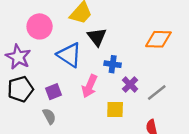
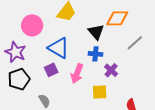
black triangle: (97, 37) -> (96, 32), moved
orange diamond: (158, 39) -> (117, 18), moved
purple square: (53, 92) -> (51, 70), moved
gray line: (157, 92) -> (135, 43), moved

